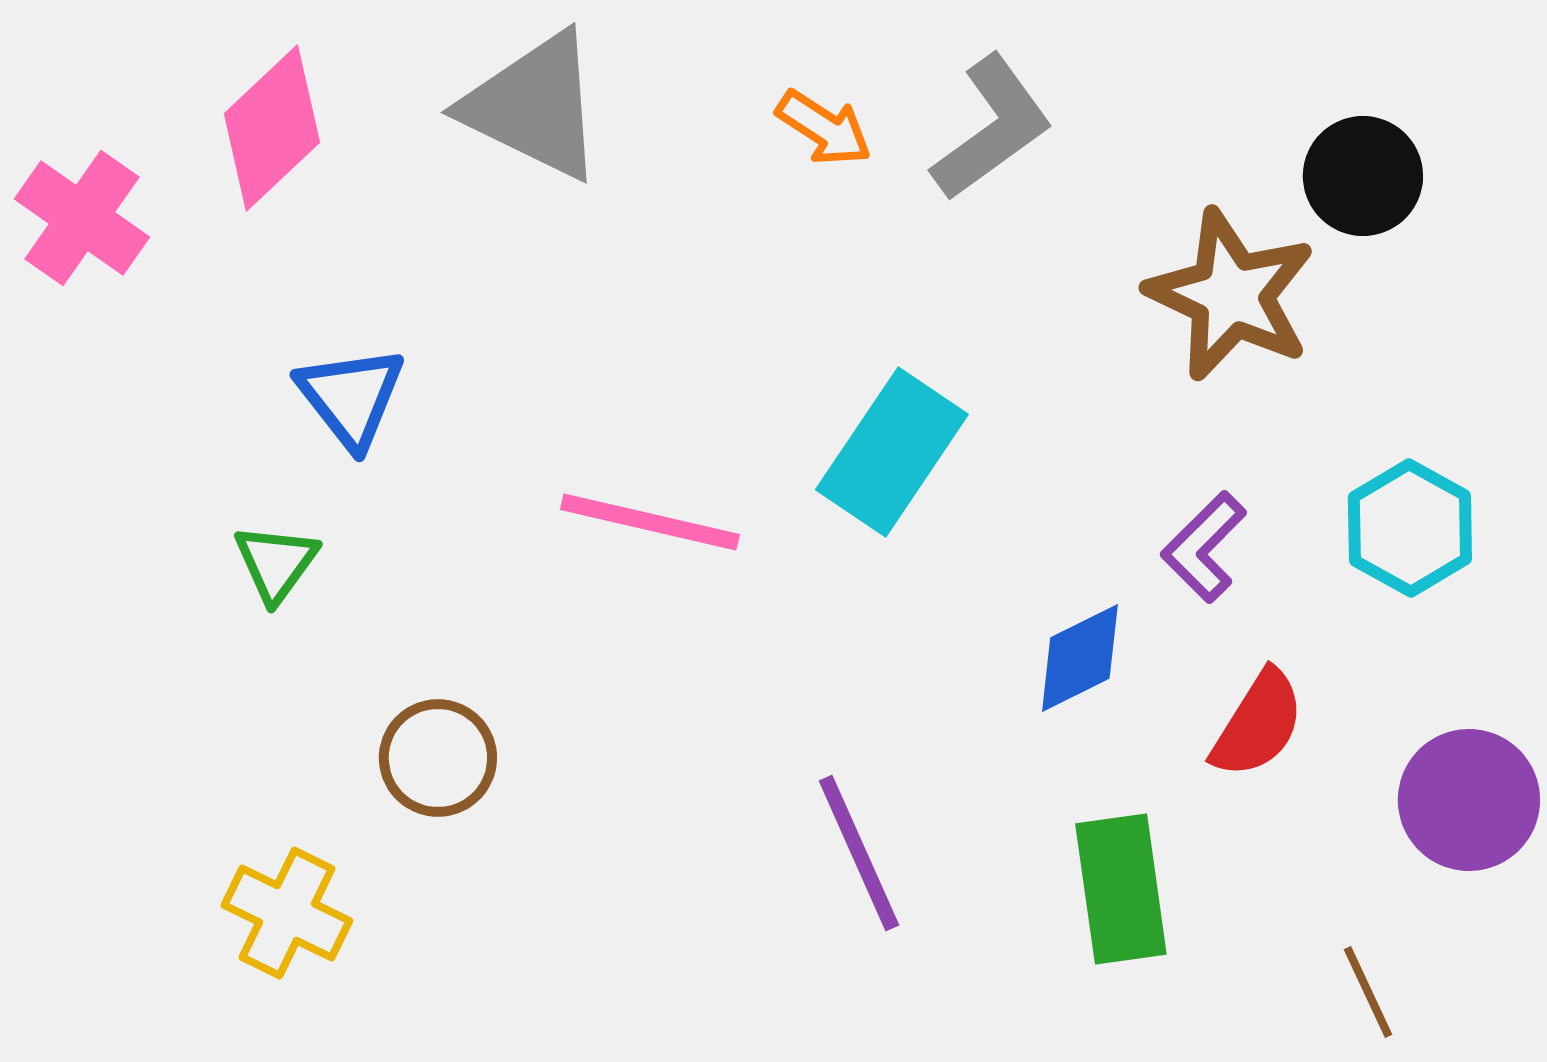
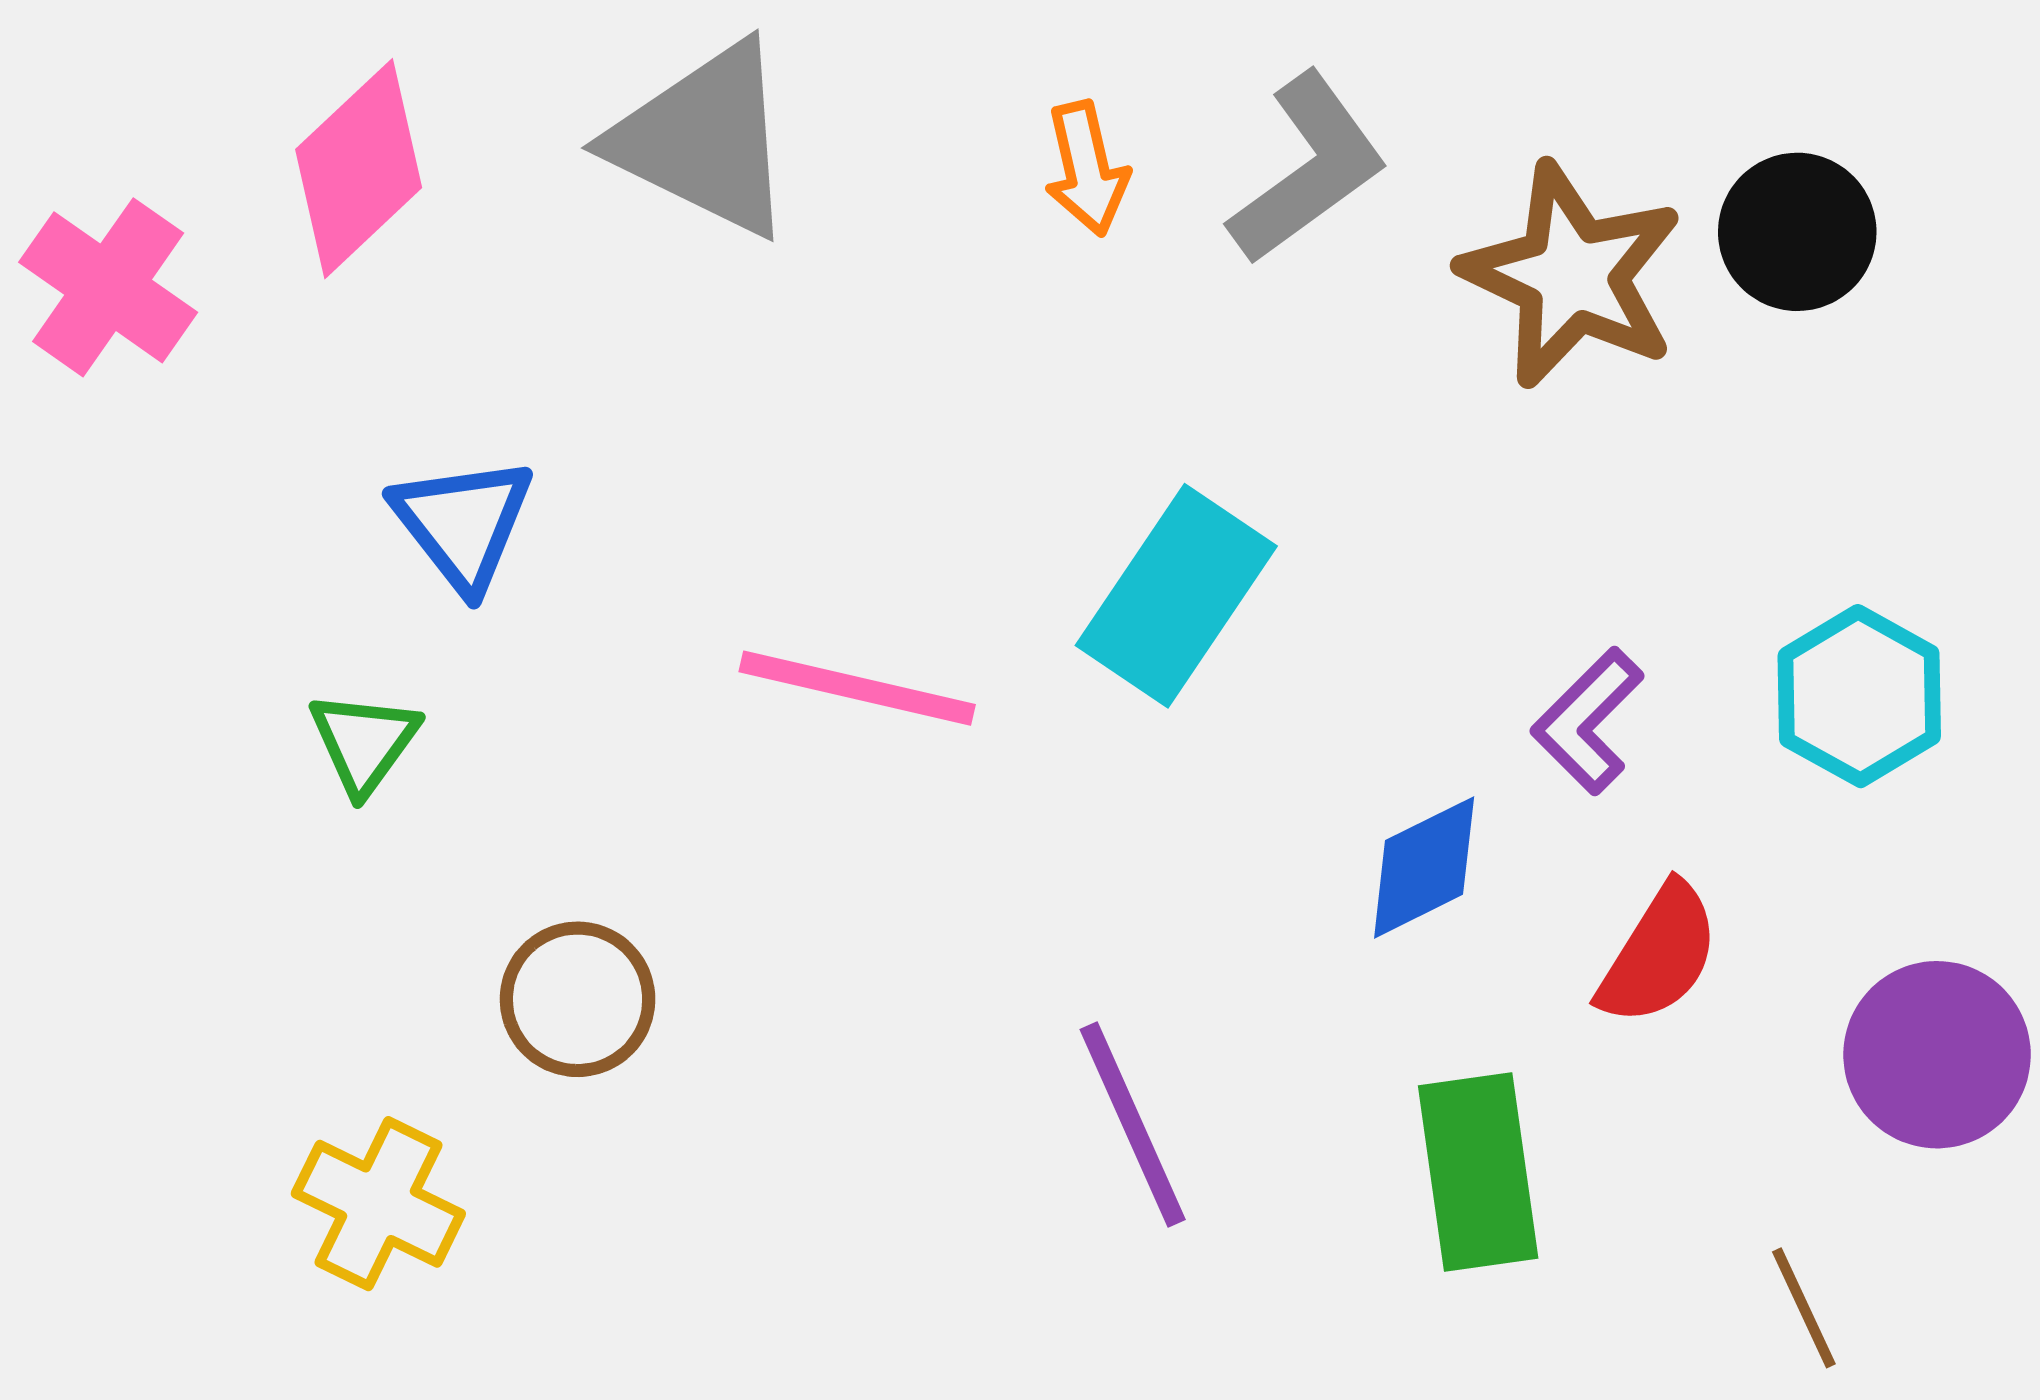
orange arrow: (824, 128) -> (1087, 169), turned 44
brown star: (1231, 295) -> (1572, 275), moved

